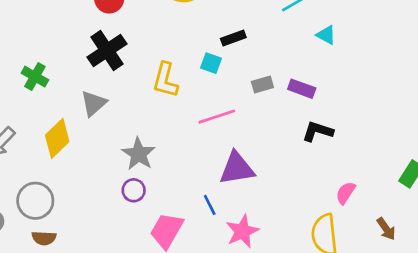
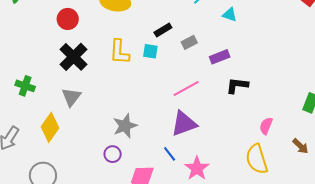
yellow L-shape: (165, 80) -> (119, 52), moved
gray rectangle: (262, 85) -> (189, 42), moved
purple rectangle: (302, 89) -> (220, 57), turned -30
pink line: (217, 117) -> (186, 89), moved
gray star: (139, 154) -> (125, 126), moved, turned 30

